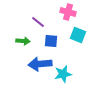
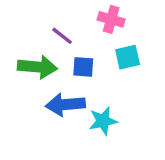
cyan square: (78, 35) -> (128, 57), turned -35
green arrow: (23, 41) -> (37, 67), size x1.6

